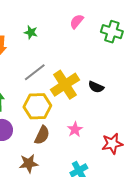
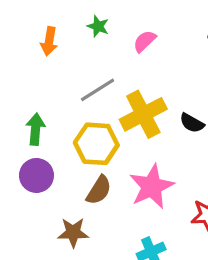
pink semicircle: (77, 21) -> (145, 41), moved
pink star: (75, 129) -> (152, 187), size x1.8

